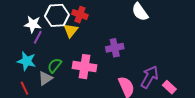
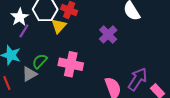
white star: (33, 24) -> (20, 17), turned 30
purple cross: (115, 48) -> (108, 34), moved, turned -36

